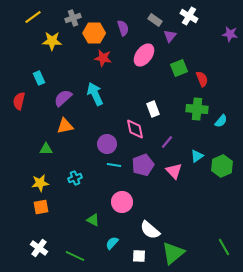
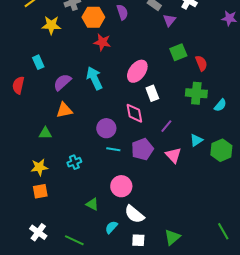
pink ellipse: (144, 55) -> (137, 71), moved
white semicircle: (150, 230) -> (134, 214), moved
green triangle: (173, 253) -> (172, 237), size x0.7

